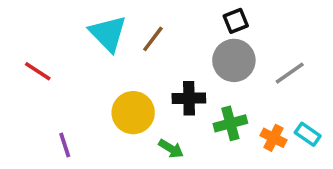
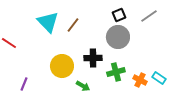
gray line: (290, 73) -> (149, 16), moved
purple line: (65, 145) -> (24, 84), turned 40

